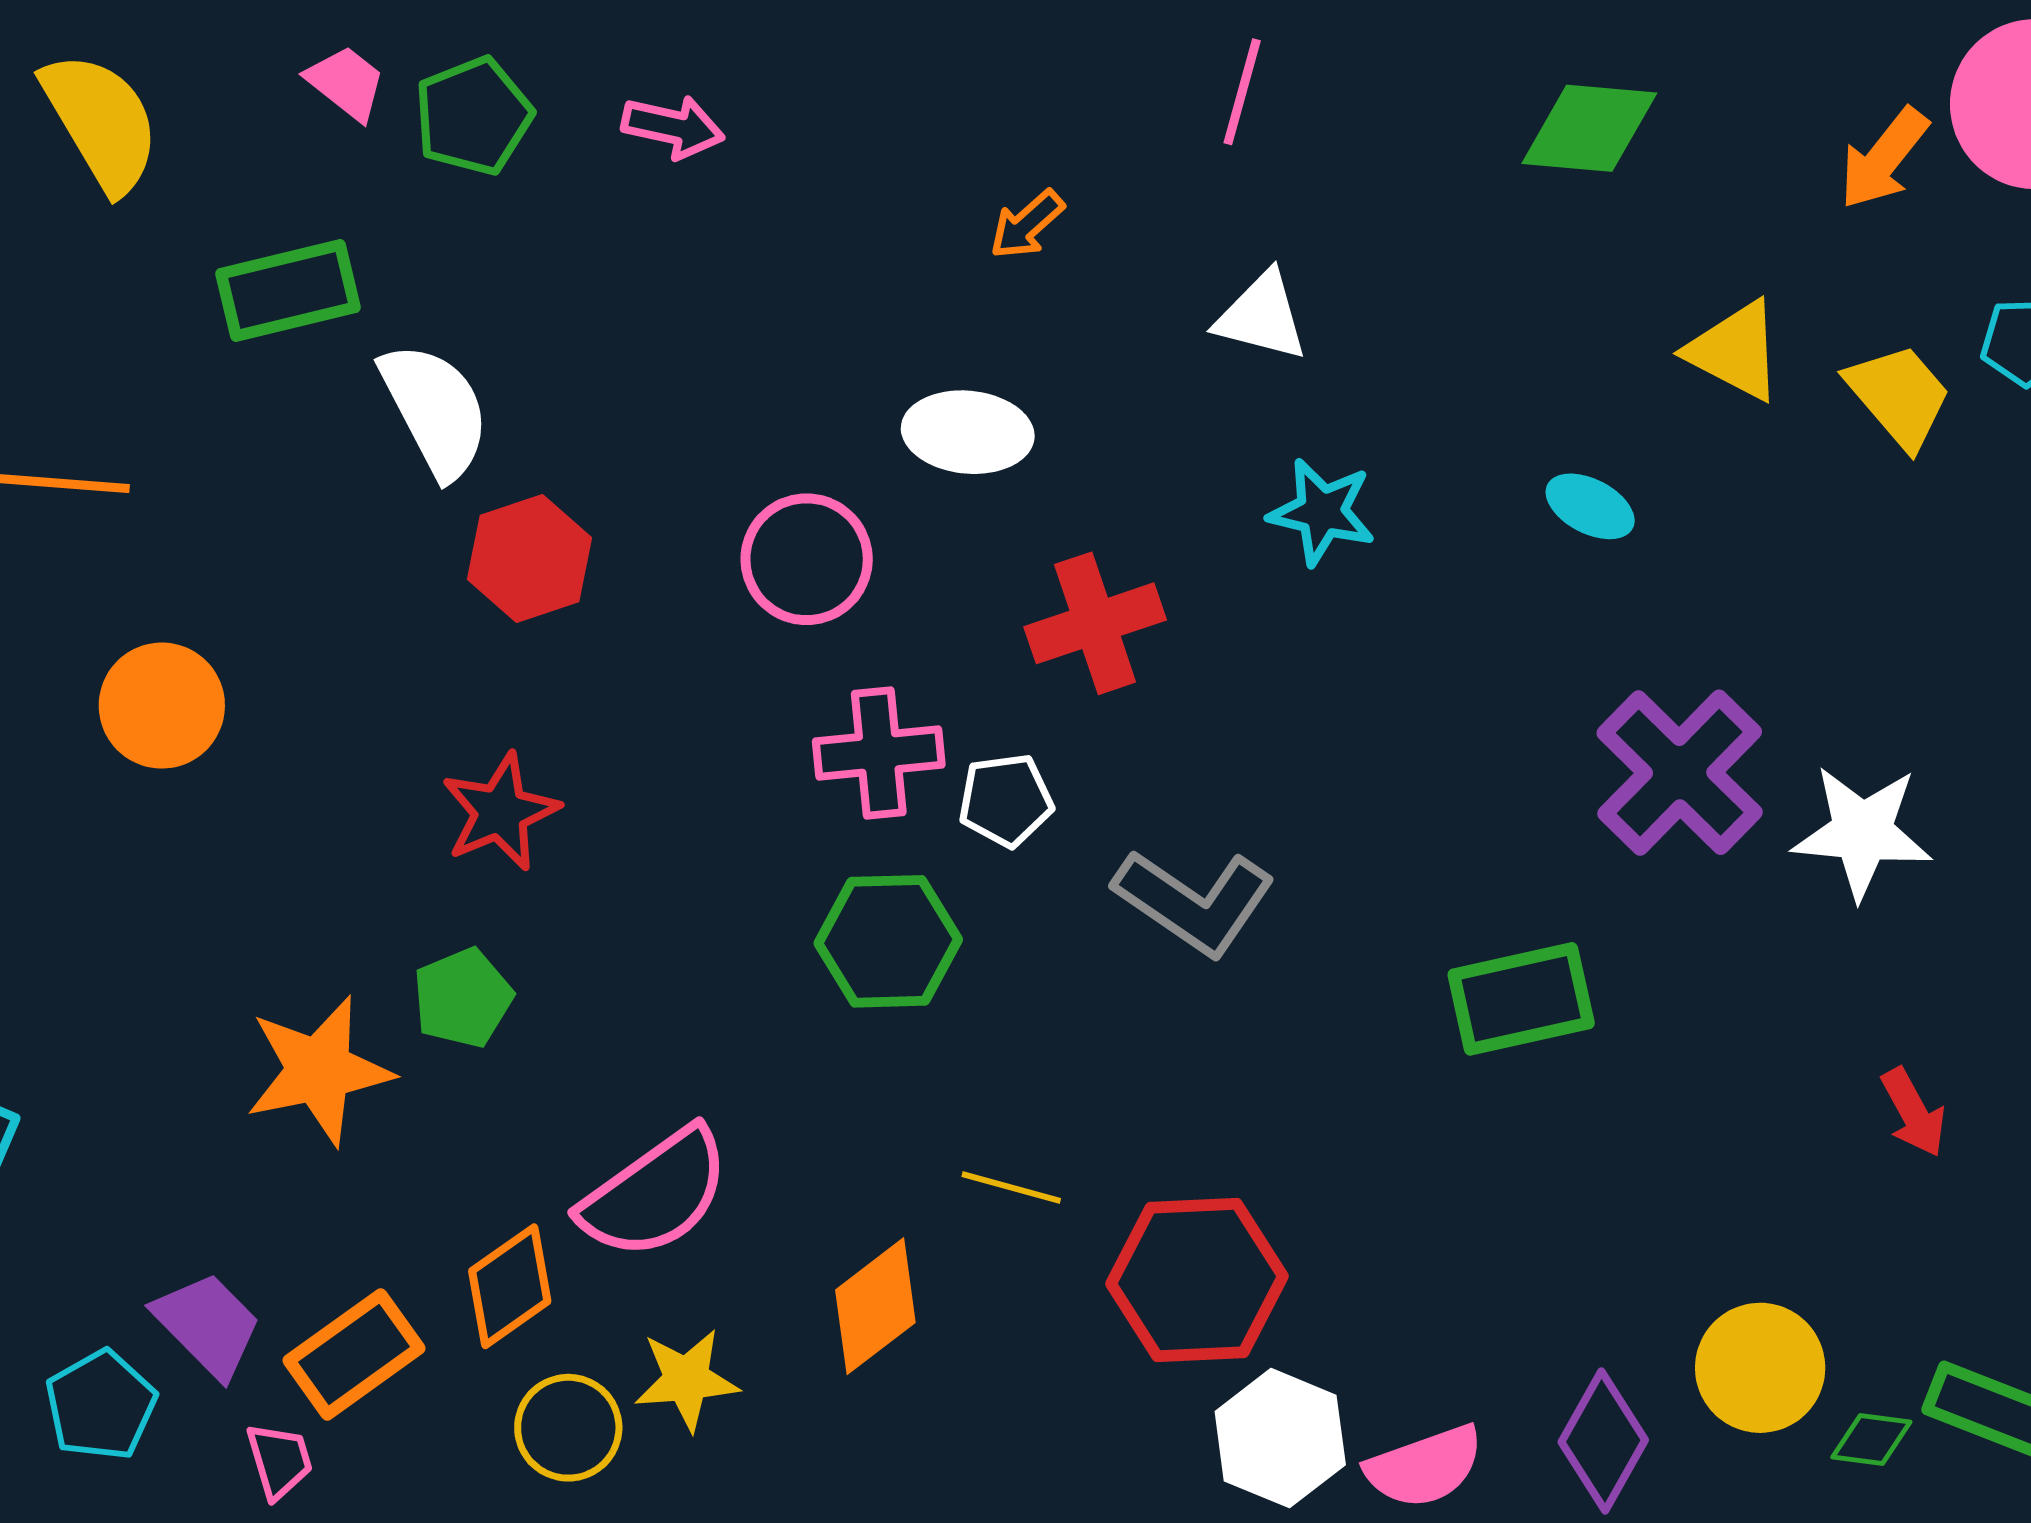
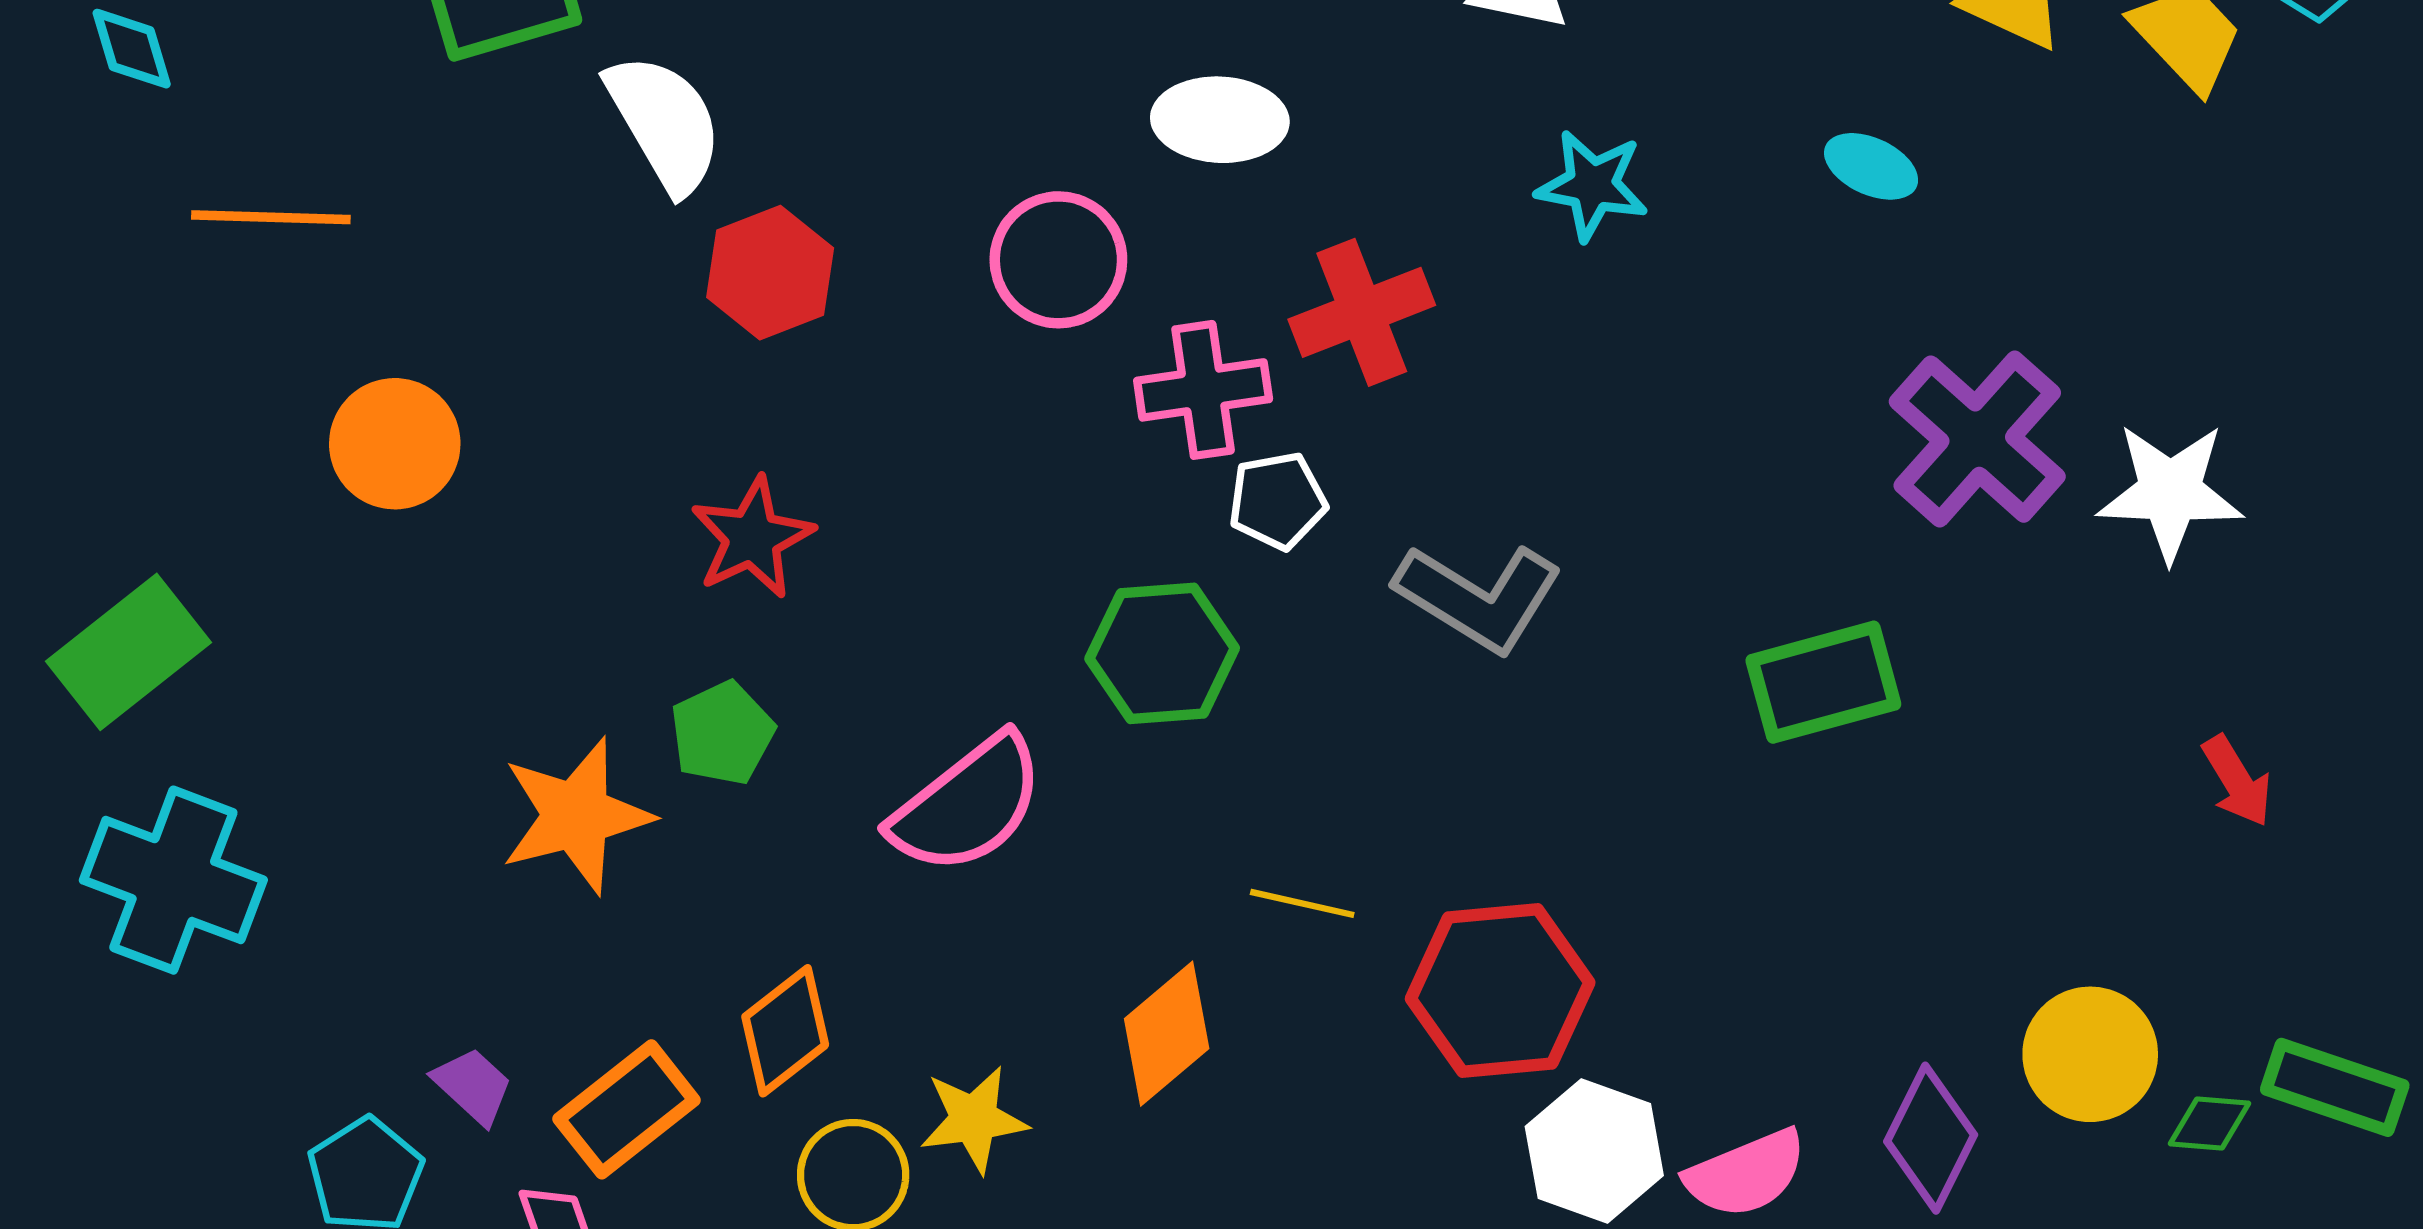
pink cross: (879, 753) -> (1203, 390), moved
pink semicircle: (655, 1194) -> (968, 805), moved
purple trapezoid: (208, 1325) -> (473, 1086), size x0.7

